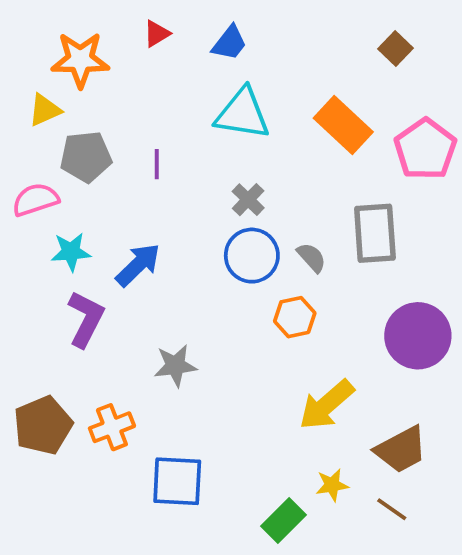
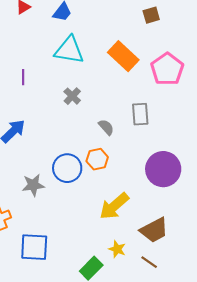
brown square: (395, 49) -> (151, 15), turned 30
gray rectangle: (375, 233) -> (140, 114), size x0.7
blue circle: (252, 256) -> (67, 168), moved
yellow star: (332, 485) -> (117, 249), turned 30

